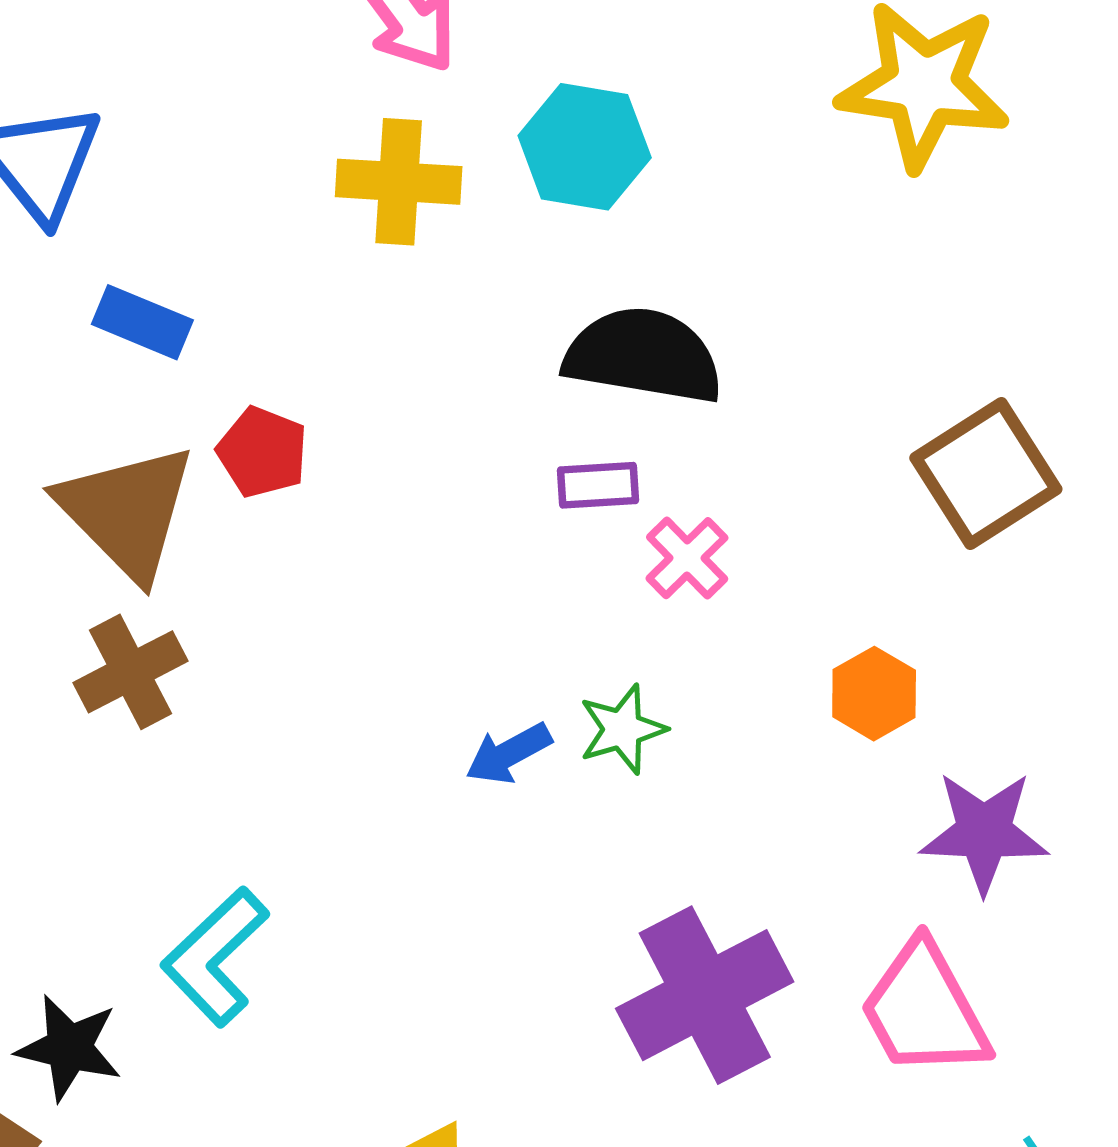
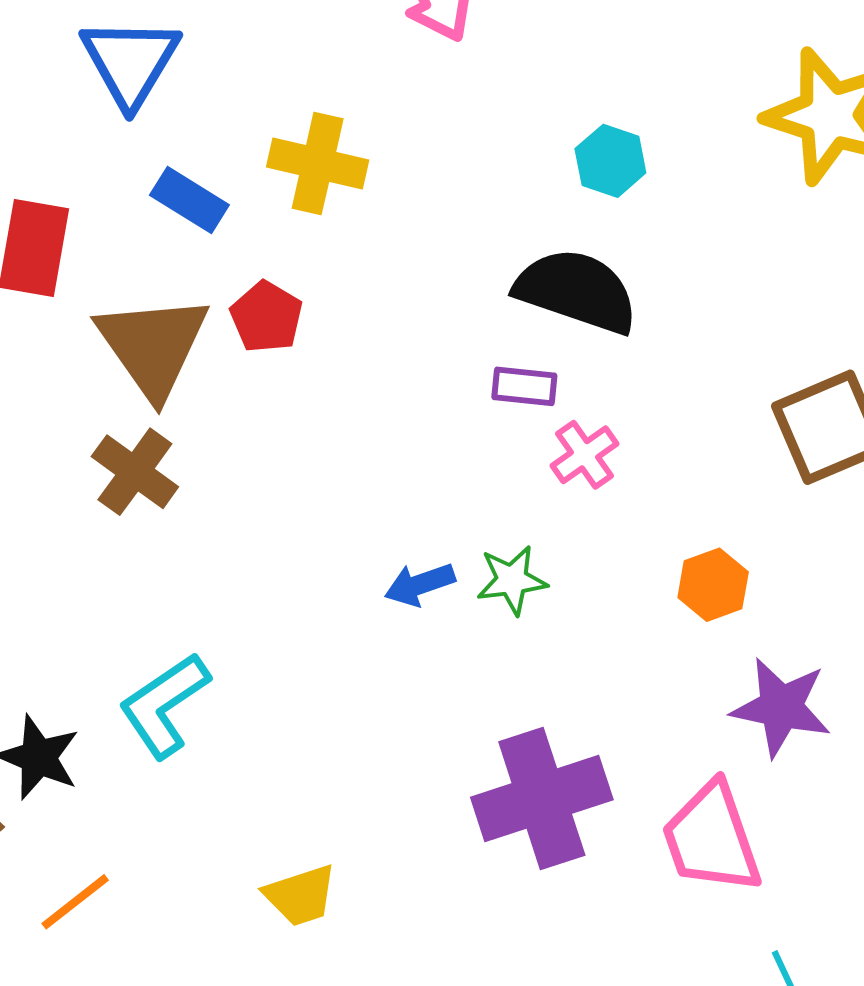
cyan hexagon: (585, 147) -> (610, 161), moved, size x0.7
yellow cross: (399, 182) -> (318, 163), moved
brown cross: (130, 672) -> (135, 472), turned -36

